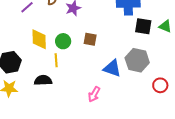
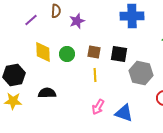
black square: (143, 26) -> (119, 54), moved
yellow line: (56, 60) -> (95, 75), moved
blue triangle: (112, 68) -> (124, 113), moved

